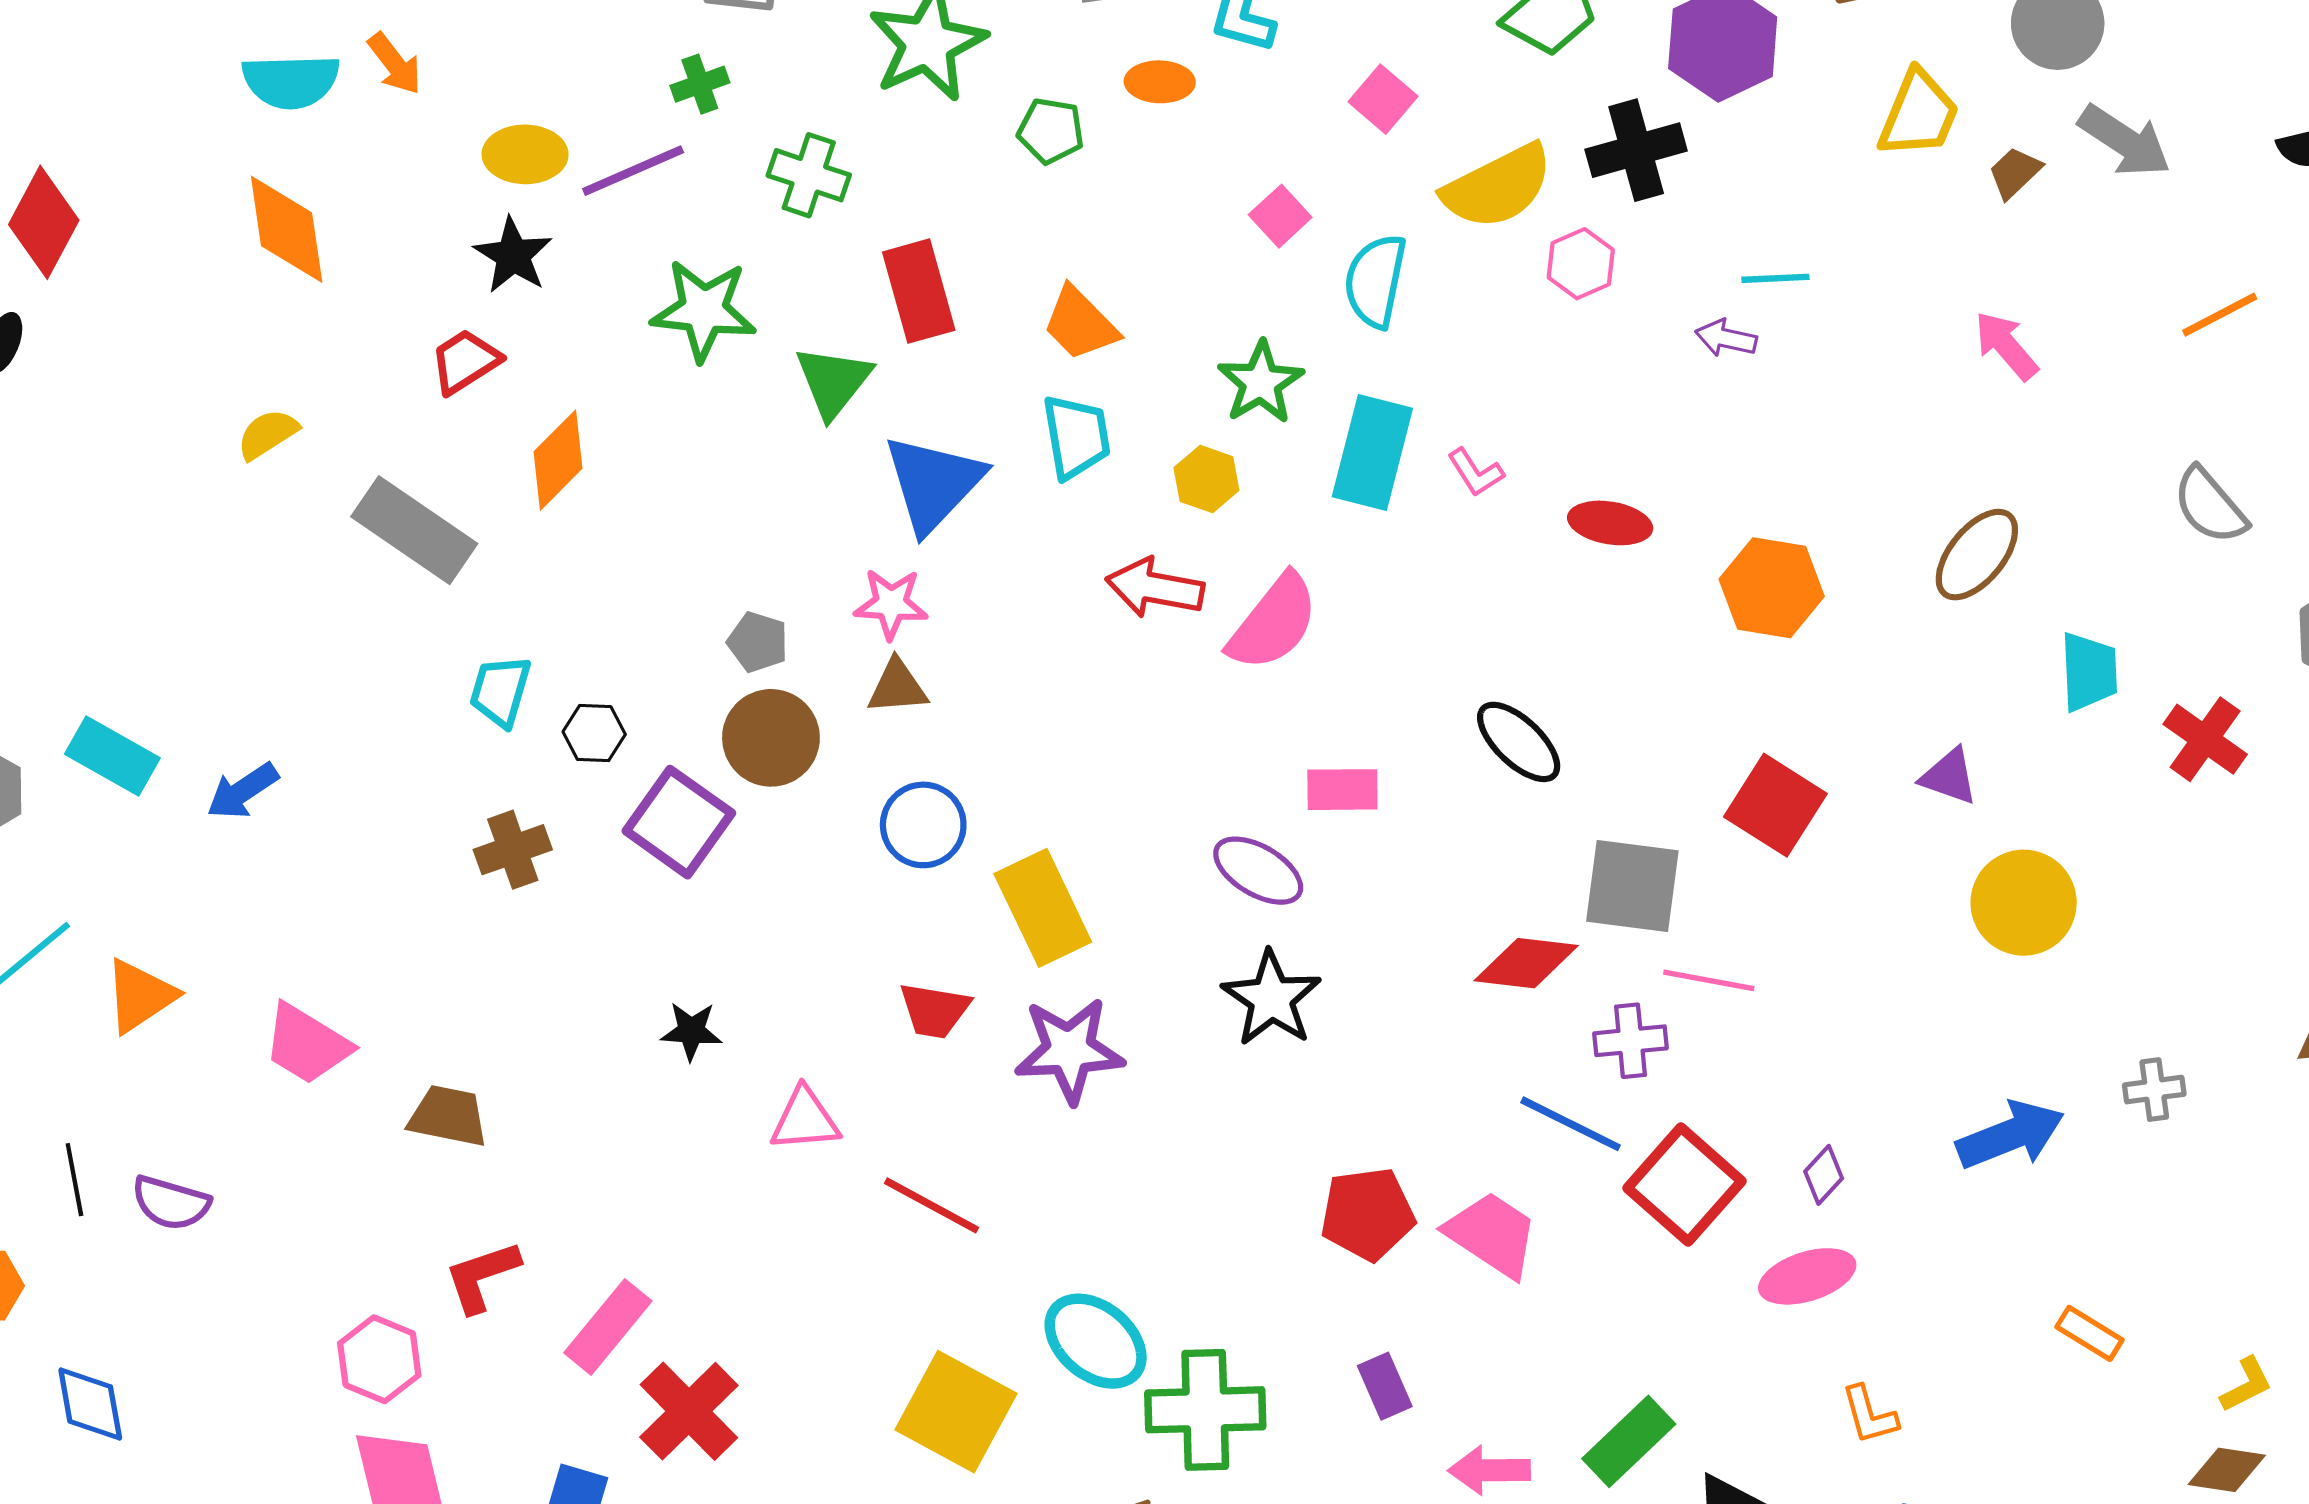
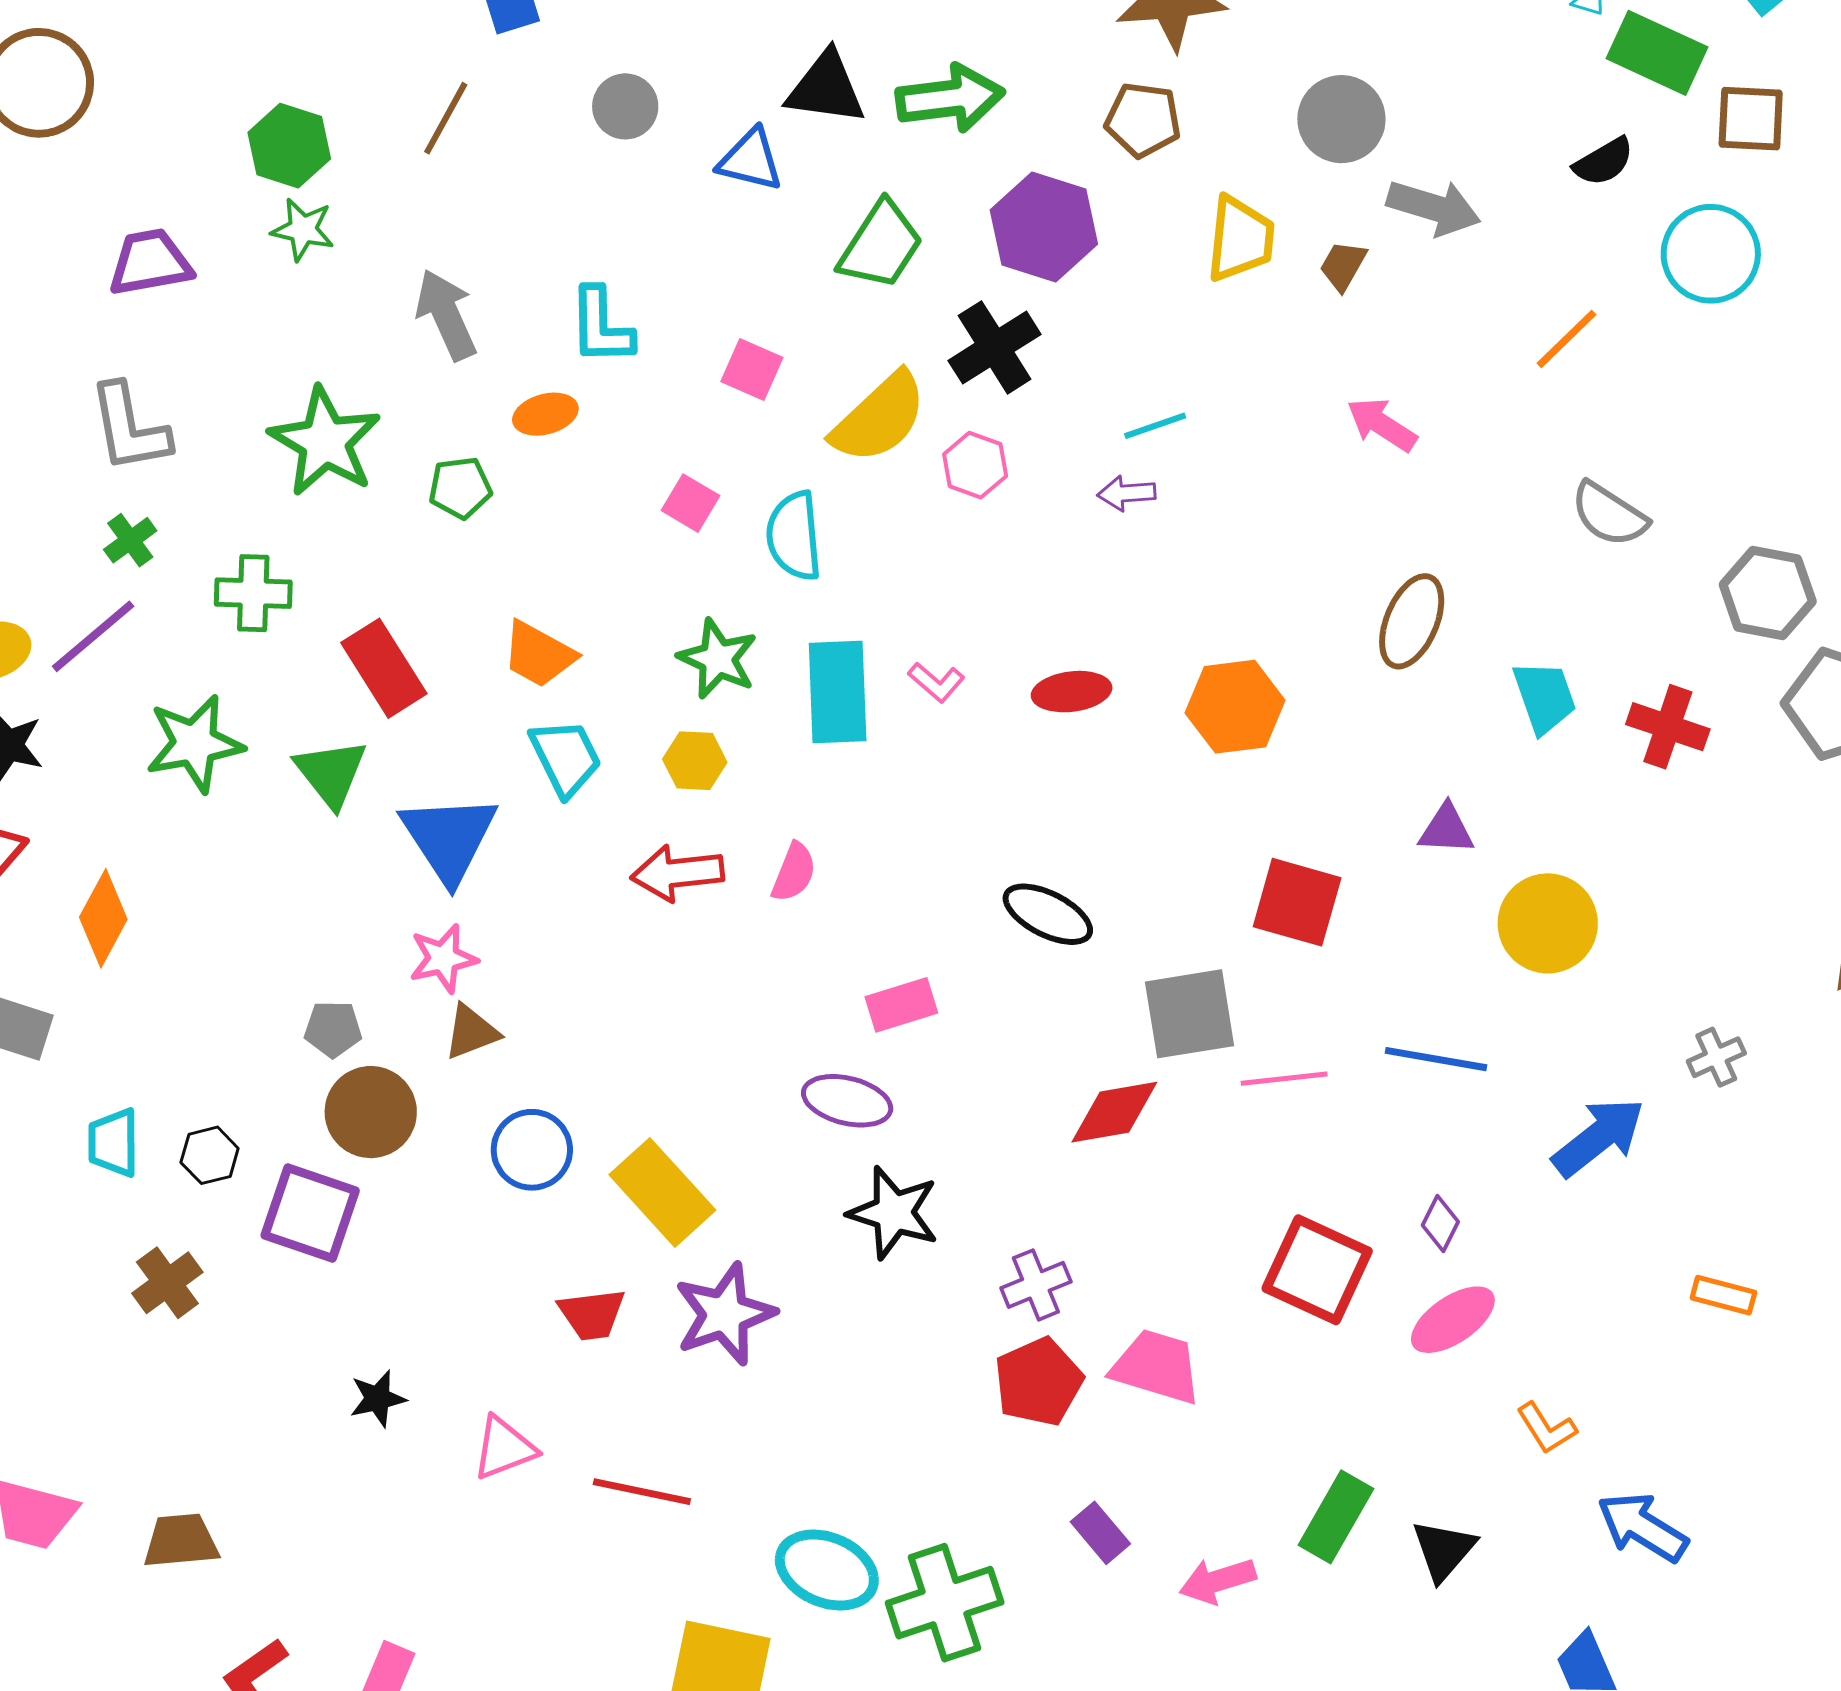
pink semicircle: (1273, 622) -> (794, 872), size x0.6
purple cross: (1630, 1041) -> (1036, 1285), moved
blue line: (1571, 1124) -> (1436, 1059), moved

